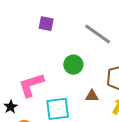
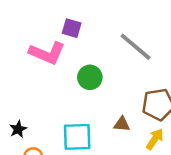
green circle: (73, 65) -> (90, 77), moved
pink L-shape: (31, 85) -> (47, 53), moved, turned -144

